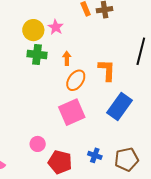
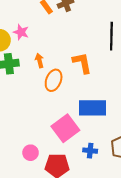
blue rectangle: (120, 107) -> (92, 108), moved, turned 68
pink square: (72, 112) -> (65, 128), moved

